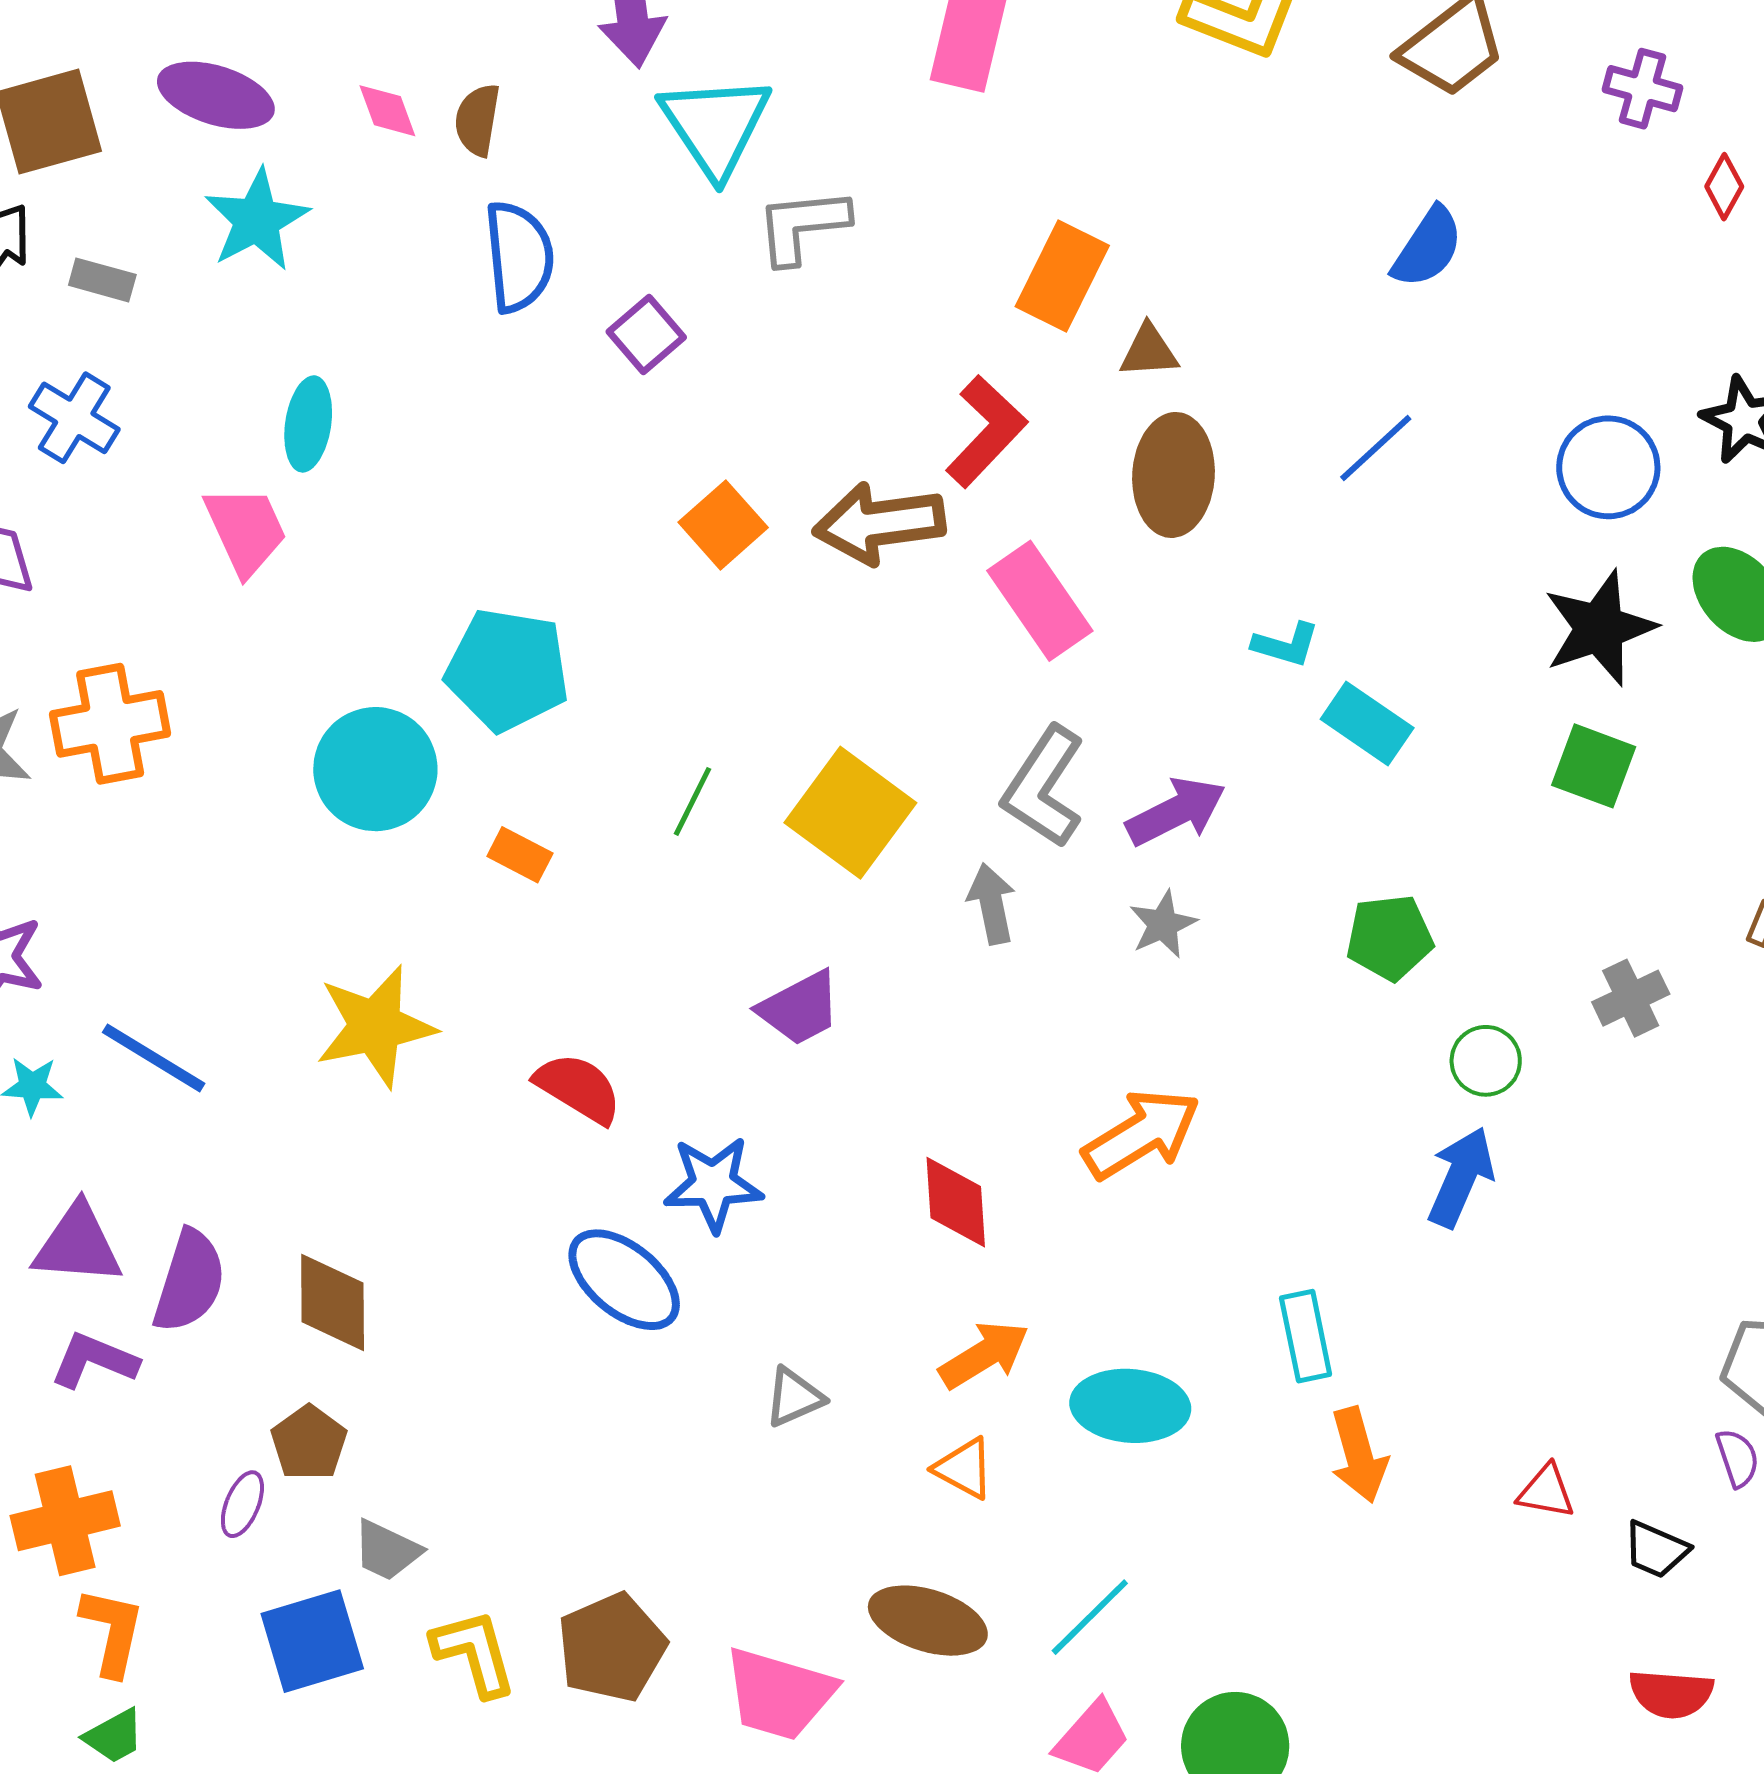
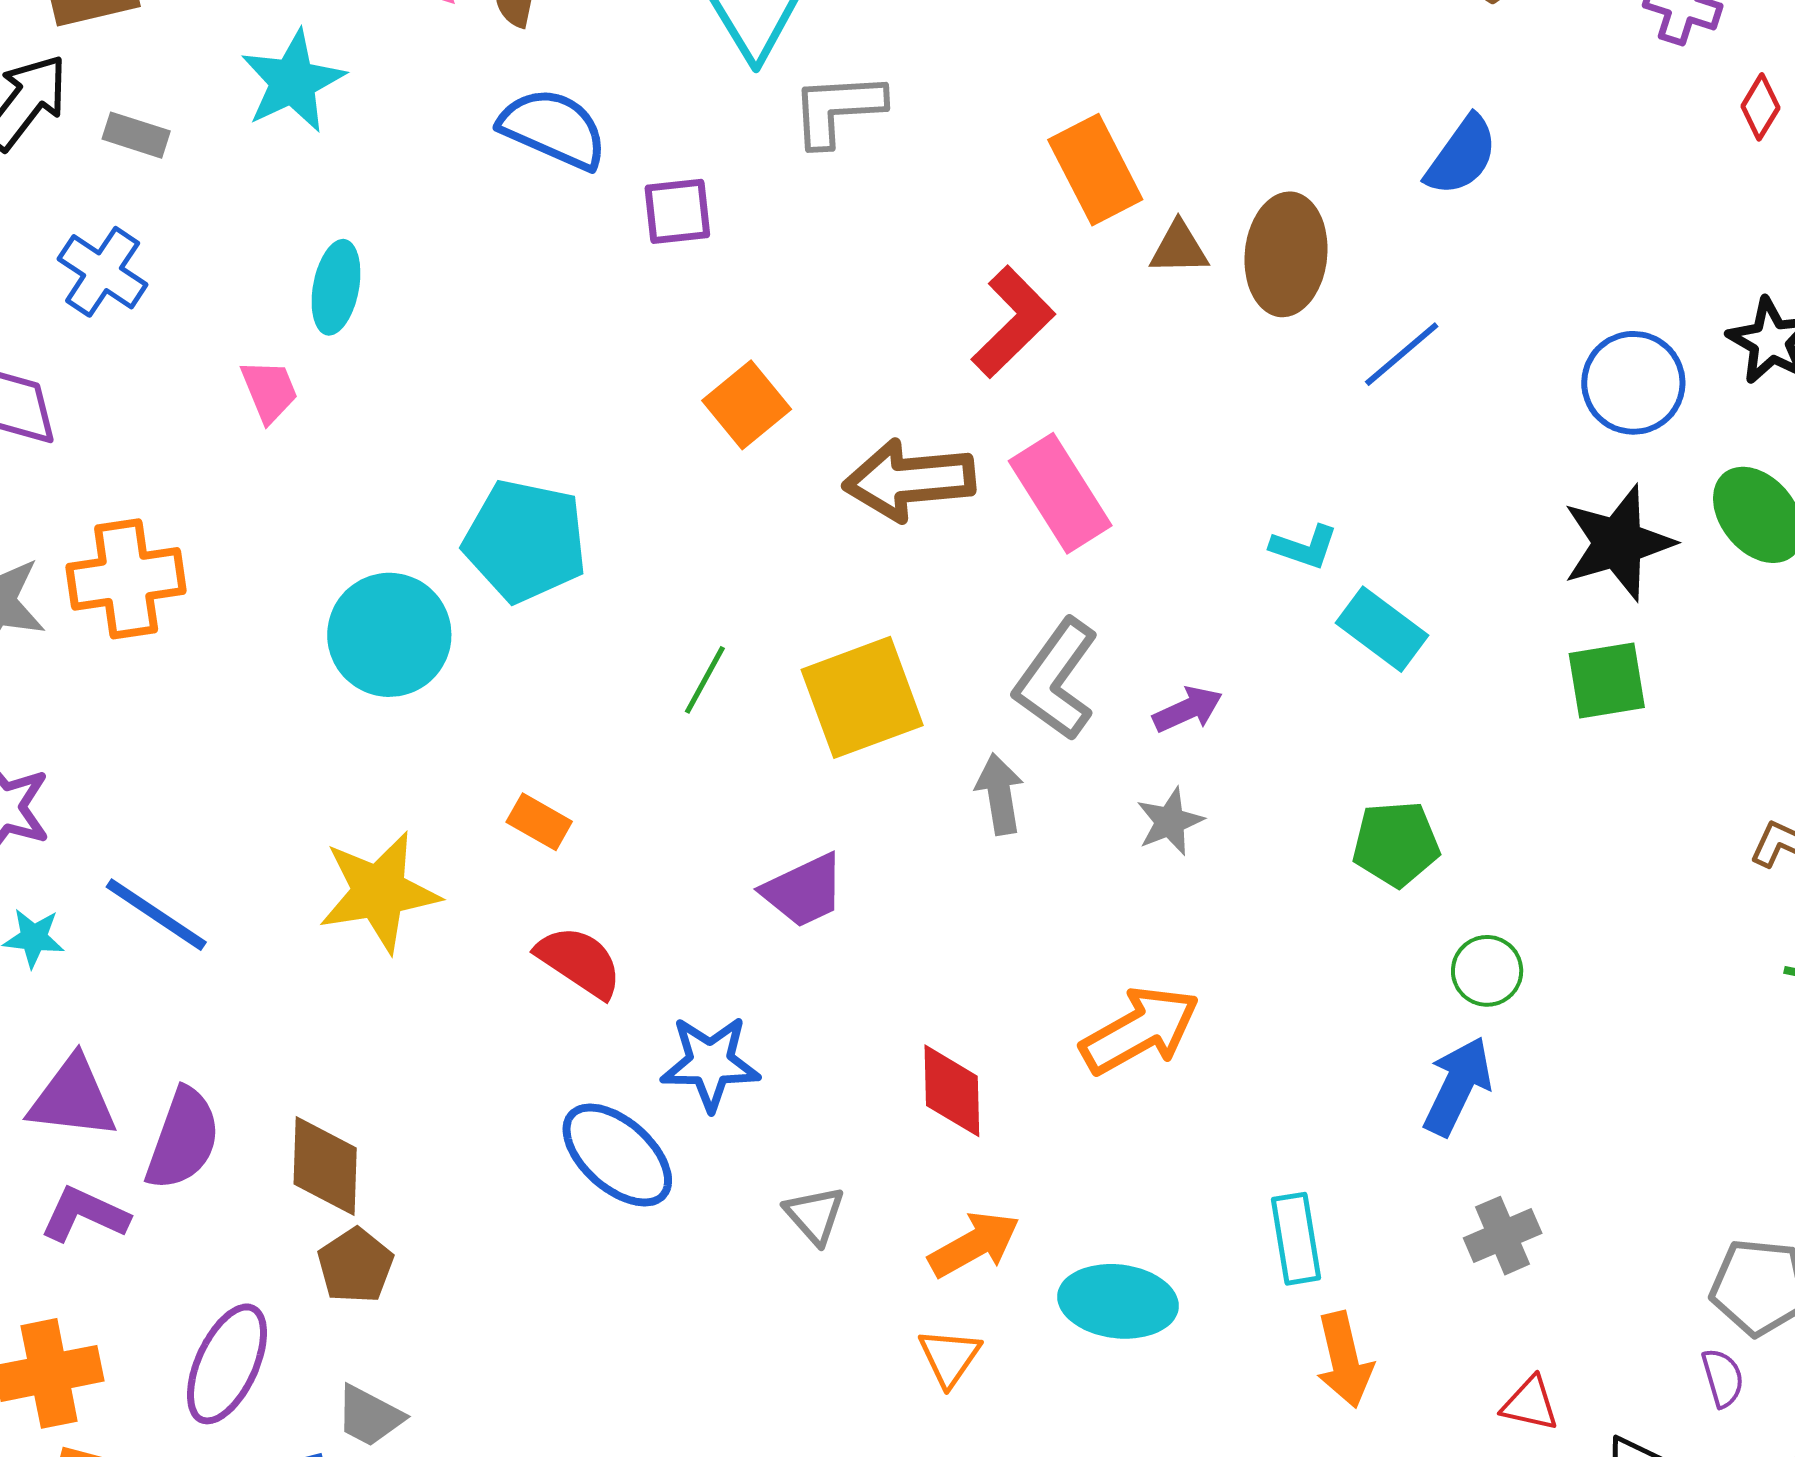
blue semicircle: (519, 257) -> (553, 129), turned -63
orange rectangle: (1062, 276) -> (1095, 170), turned -56
purple square: (646, 334) -> (677, 211), turned 32
brown ellipse: (1174, 475) -> (1286, 254), moved
brown arrow: (879, 523) -> (909, 480), moved
pink trapezoid: (246, 530) -> (269, 391), size x0.7
green square: (1594, 766) -> (1607, 681), turned -32
purple arrow: (1176, 812) -> (1188, 709), size x0.7
yellow square: (850, 813) -> (862, 697), turned 31
orange rectangle: (520, 855) -> (539, 822), moved
gray cross: (1631, 998) -> (1503, 1236), moved
gray triangle: (794, 1397) -> (815, 1215), moved, turned -50
brown pentagon: (309, 1443) -> (355, 1266), moved
orange triangle: (964, 1468) -> (949, 1357), turned 34
purple ellipse: (242, 1504) -> (227, 1364), size x1.8

